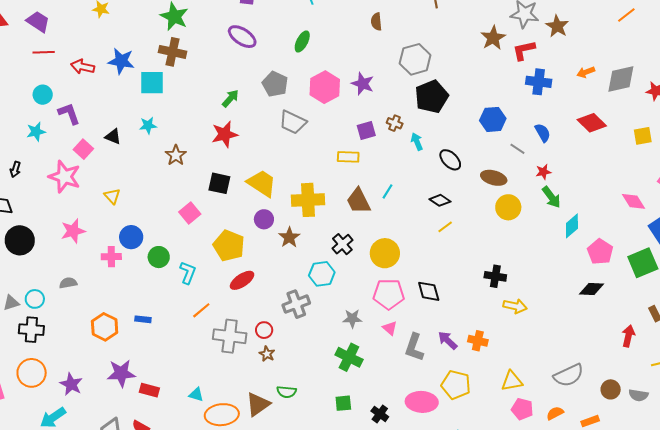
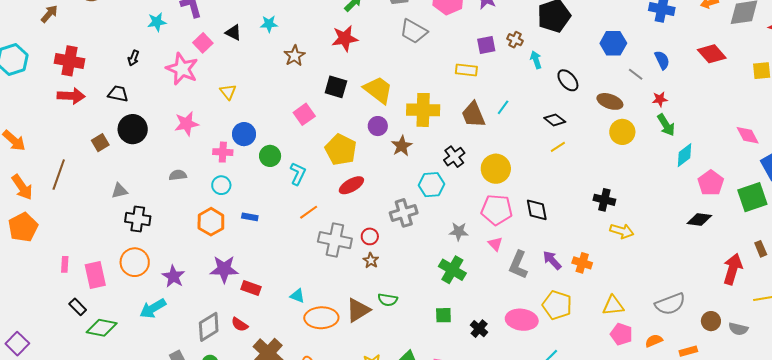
cyan circle: (35, 299) -> (221, 185), moved
red arrow: (628, 336) -> (733, 269), size x1.4

